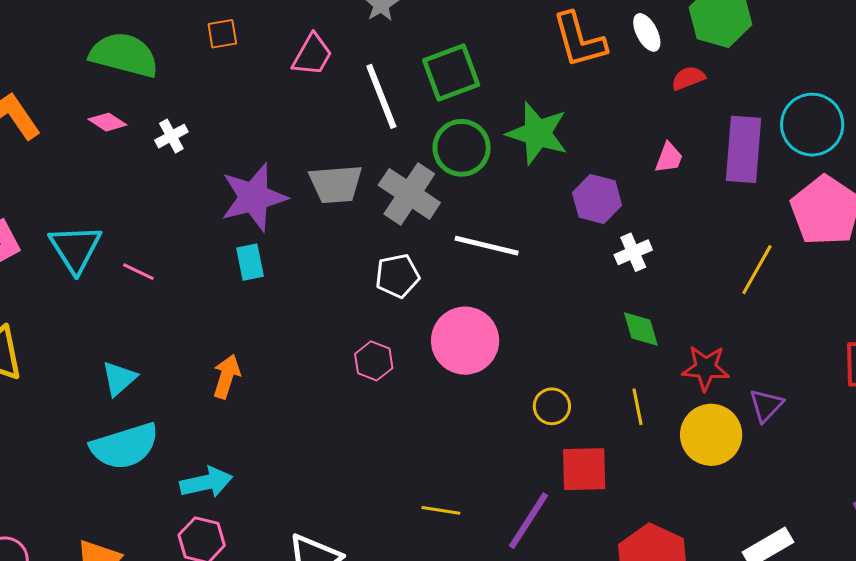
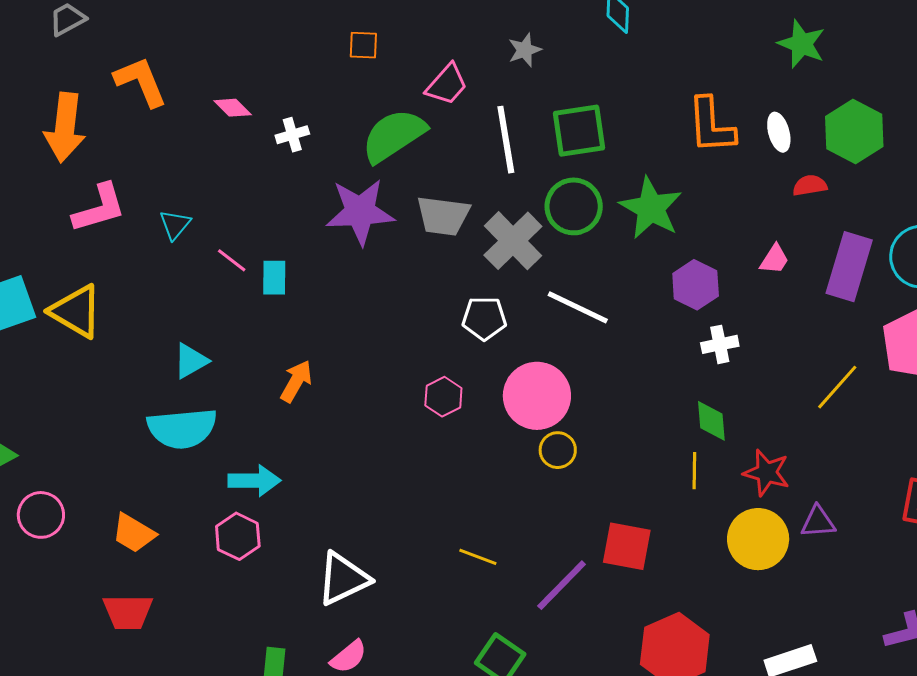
green semicircle: (124, 55) -> (394, 136), moved, turned -60
cyan triangle: (75, 248) -> (175, 225), size x0.6
cyan rectangle: (250, 262) -> (274, 278), moved
purple triangle: (766, 405) -> (818, 522), turned 30
yellow circle: (552, 406) -> (558, 450), moved
yellow line: (638, 407) -> (694, 471), moved

